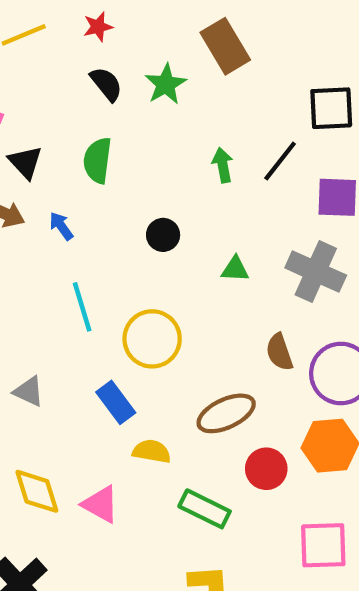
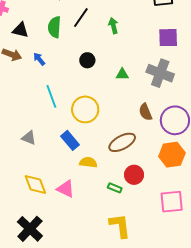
black line: (280, 161) -> (81, 18), moved
black triangle: (25, 162) -> (20, 30), turned -30
red circle: (266, 469) -> (134, 175), moved
green rectangle: (205, 509) -> (115, 188), size x0.6

